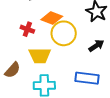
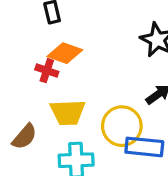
orange diamond: (52, 18) -> (65, 53), moved
yellow circle: (64, 33) -> (122, 126), moved

